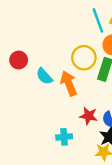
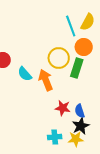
cyan cross: (64, 137) -> (55, 137), moved

